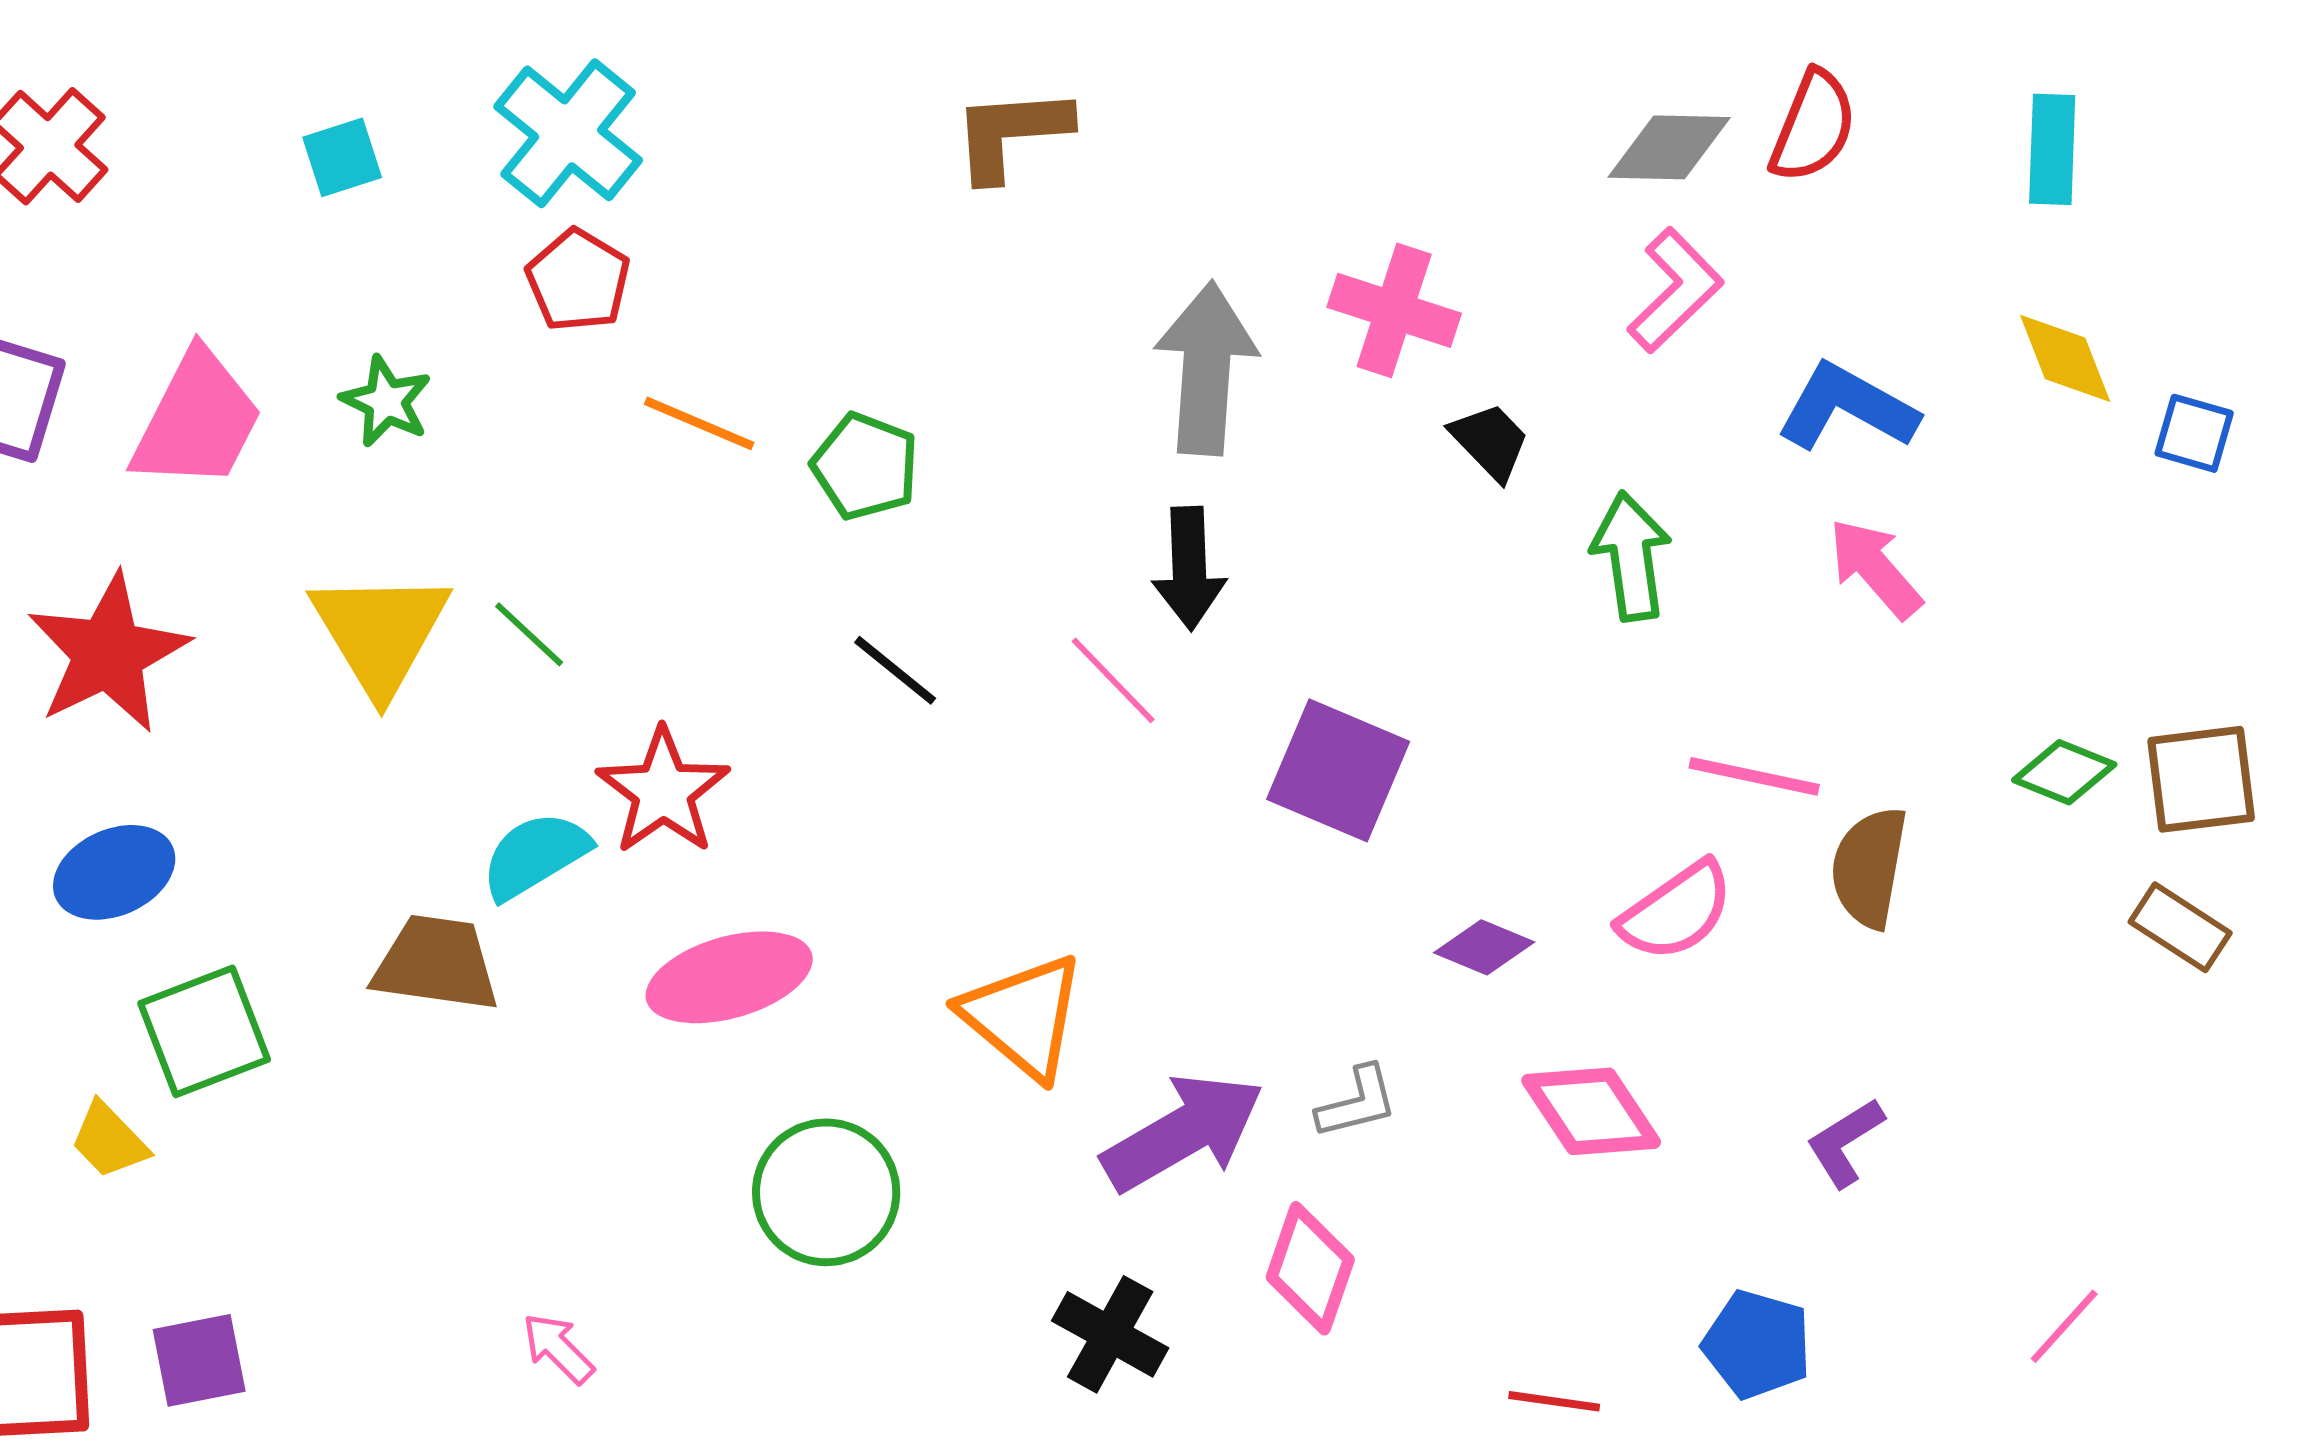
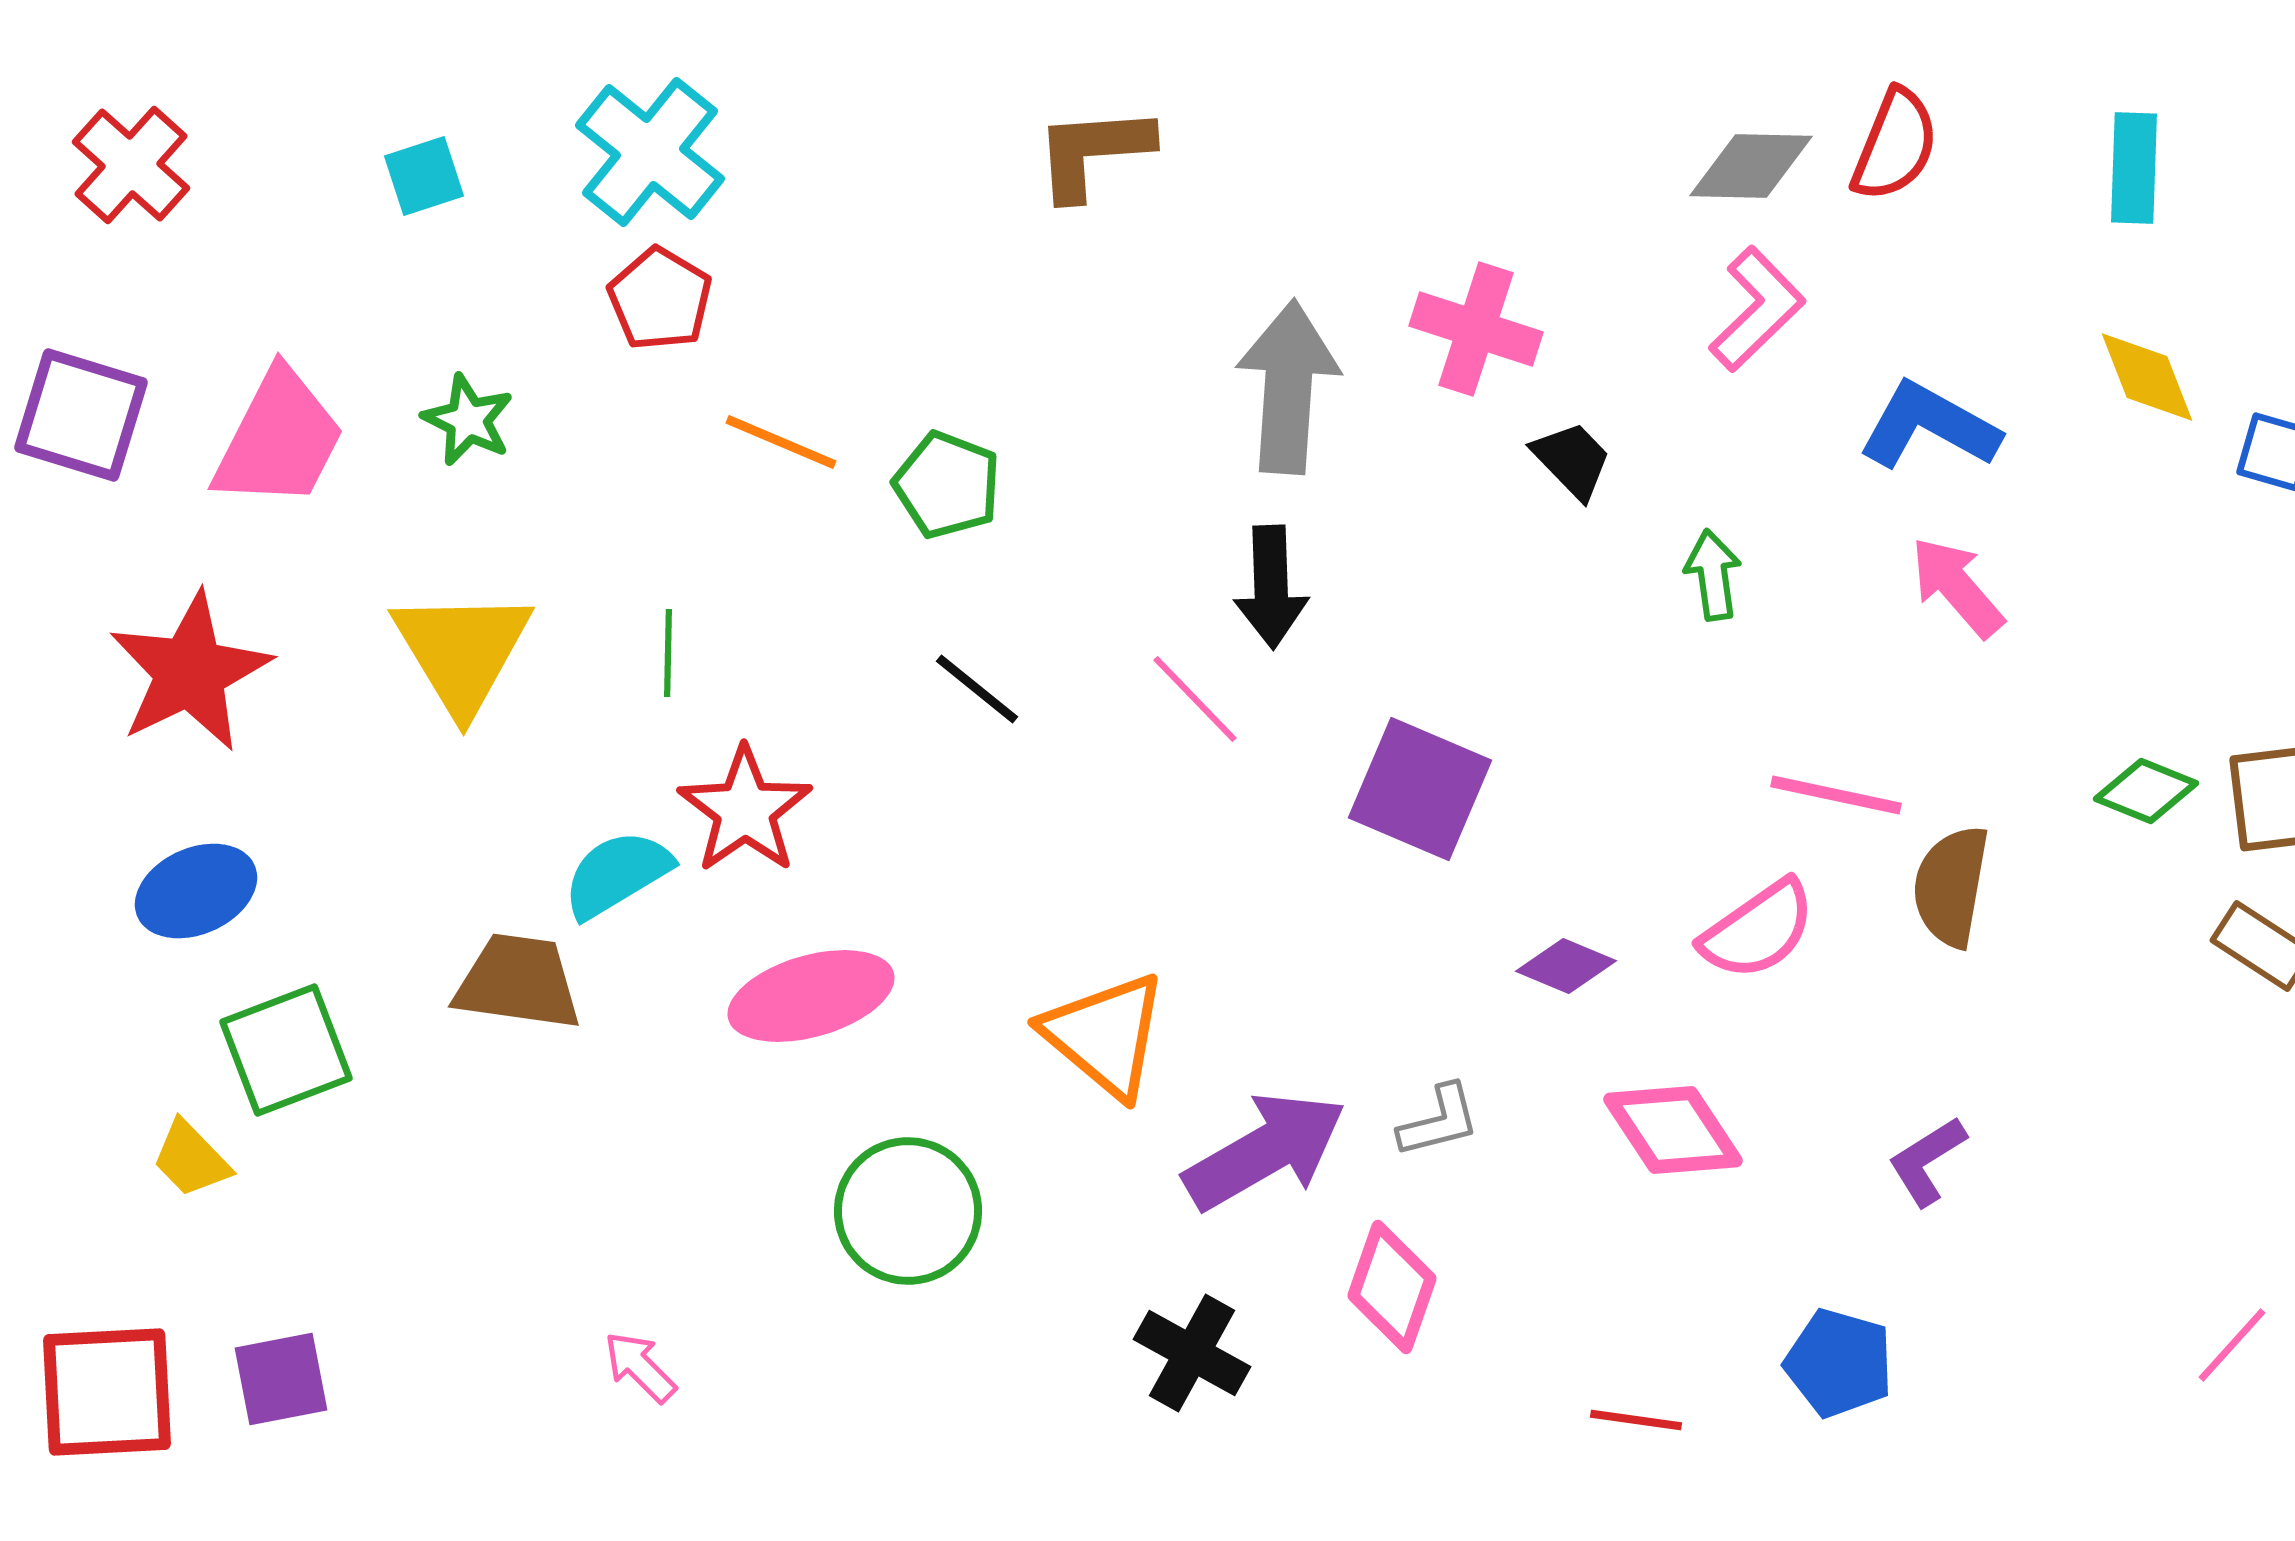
green arrow: (1631, 556) -> (1713, 575), size x0.7
green line: (529, 634) -> (668, 653), moved, turned 48
pink line: (2064, 1326) -> (2232, 1345), moved

